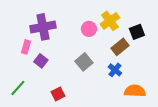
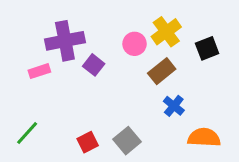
pink rectangle: (26, 47) -> (39, 71), turned 56
brown rectangle: (120, 47) -> (162, 71), moved
purple square: (41, 61) -> (94, 65), moved
gray square: (84, 62) -> (127, 141), moved

